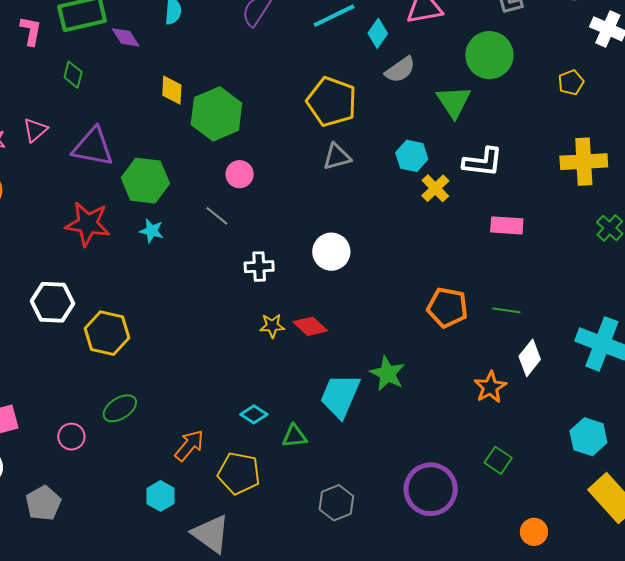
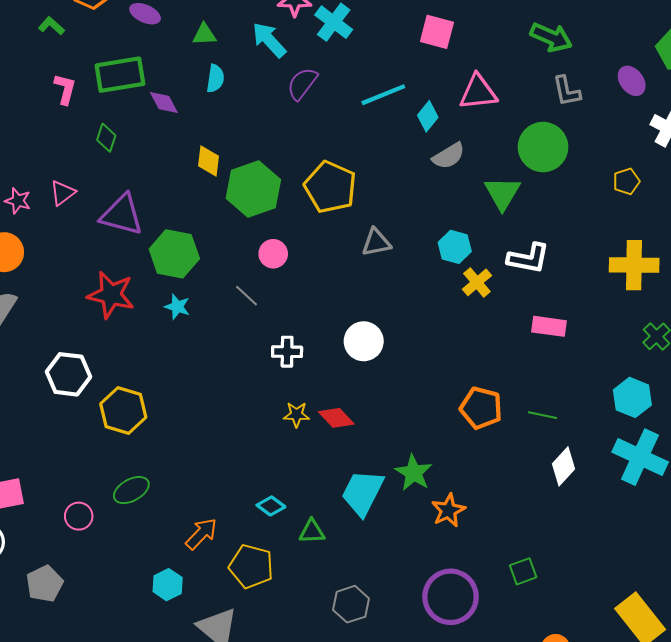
yellow pentagon: (332, 102) -> (330, 187), moved
orange star: (490, 387) -> (448, 510), moved
cyan hexagon: (588, 437) -> (632, 397), moved
green square: (498, 460) -> (523, 571), turned 32

